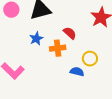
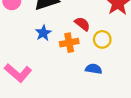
yellow circle: (90, 59) -> (102, 39), moved

